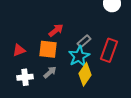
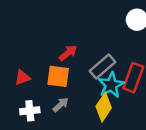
gray rectangle: (84, 41) -> (102, 66), size x1.5
cyan star: (79, 56) -> (111, 85), moved

